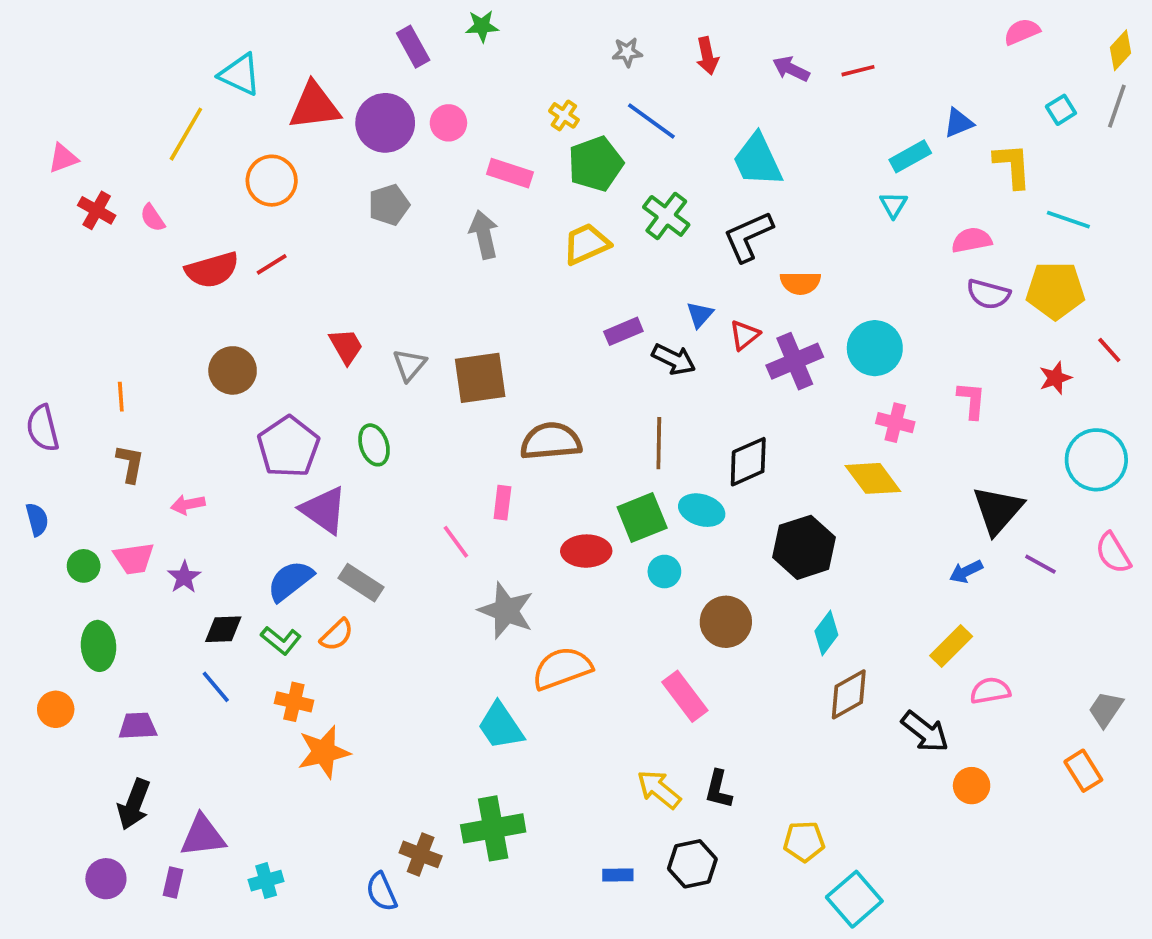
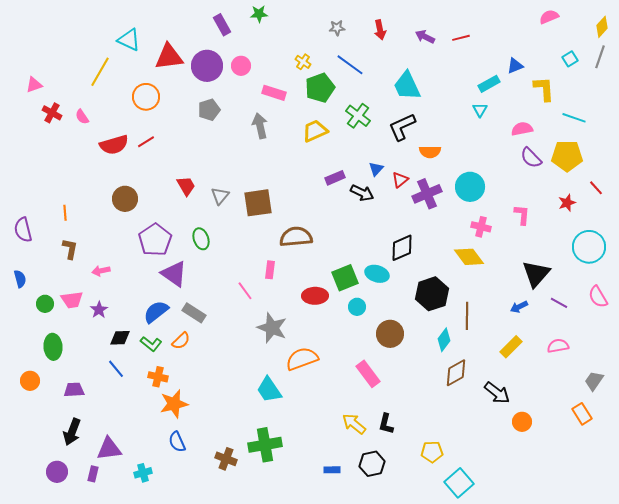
purple semicircle: (988, 294) -> (531, 158), turned 30
brown line: (659, 443) -> (467, 316), moved
pink semicircle: (990, 691) -> (558, 346), moved
blue semicircle: (381, 892) -> (177, 442), moved

